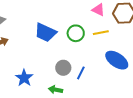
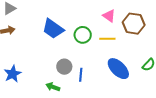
blue line: (81, 73) -> (81, 75), turned -32
blue star: (24, 78) -> (13, 74), moved

